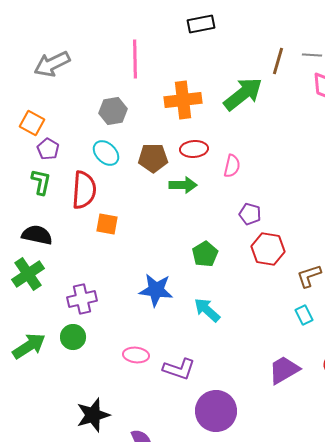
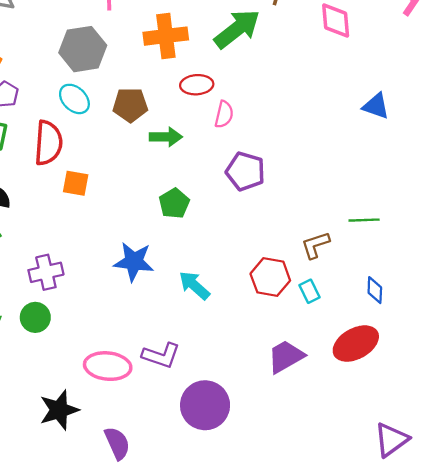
gray hexagon: (113, 111) -> (83, 49), size x1.4
red ellipse: (194, 149) -> (197, 85), moved
purple pentagon: (250, 214) -> (245, 171), size x1.5
red hexagon: (268, 249) -> (270, 277), moved
green pentagon: (205, 254) -> (174, 203), moved
pink ellipse: (136, 355) -> (108, 366), moved, size x1.5

